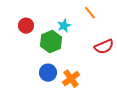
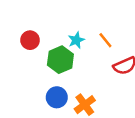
orange line: (90, 13) -> (105, 40), moved

